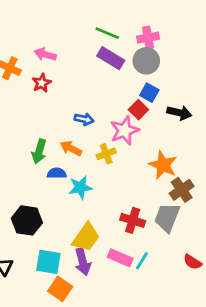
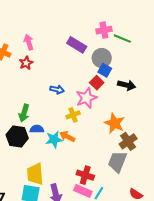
green line: (107, 33) -> (122, 39), moved
pink arrow: (45, 54) -> (29, 42), turned 56
gray circle: (146, 61) -> (102, 58), moved
orange arrow: (71, 148) -> (67, 136), moved
black hexagon: (27, 220) -> (17, 136), moved
red cross: (133, 220) -> (85, 175), moved
yellow trapezoid: (86, 237) -> (35, 174), moved, turned 140

